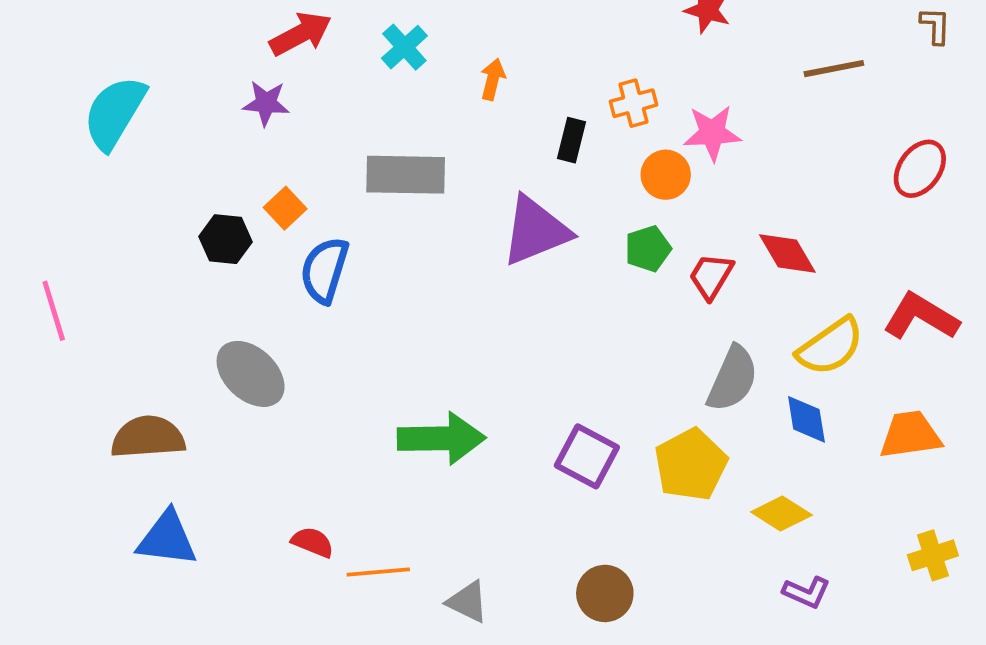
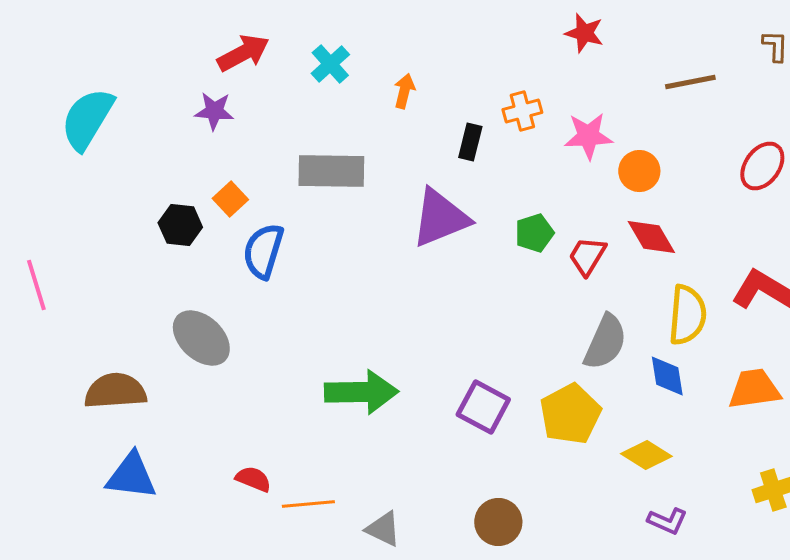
orange circle: (666, 175) -> (639, 171), moved
yellow semicircle: (830, 347) -> (687, 315), turned -50

